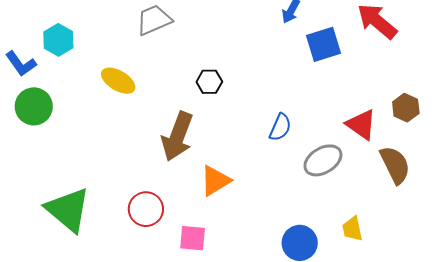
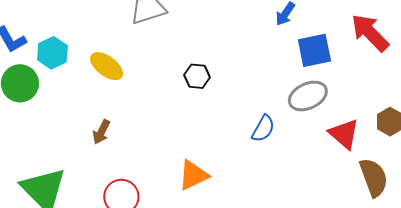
cyan hexagon: (58, 40) -> (52, 53), moved
brown arrow: (177, 136) -> (101, 132), moved, size x0.5
gray ellipse: (323, 160) -> (308, 96), moved

